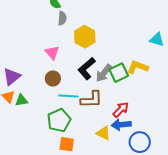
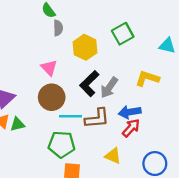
green square: (119, 73) -> (123, 34), moved
brown circle: (53, 78) -> (52, 97), size x1.5
green pentagon: (59, 120) -> (62, 144), turned 30
blue arrow: (121, 125) -> (130, 112), moved

